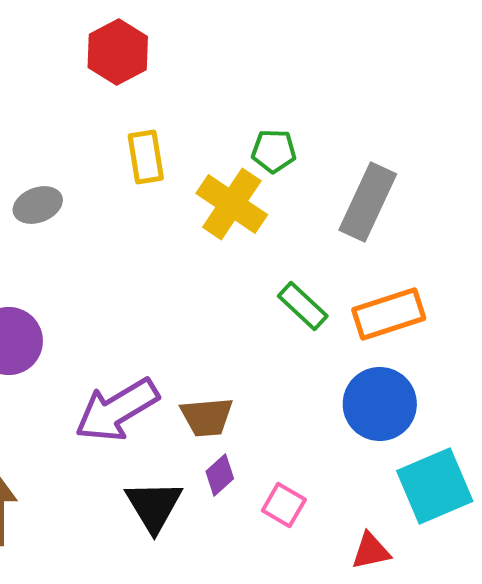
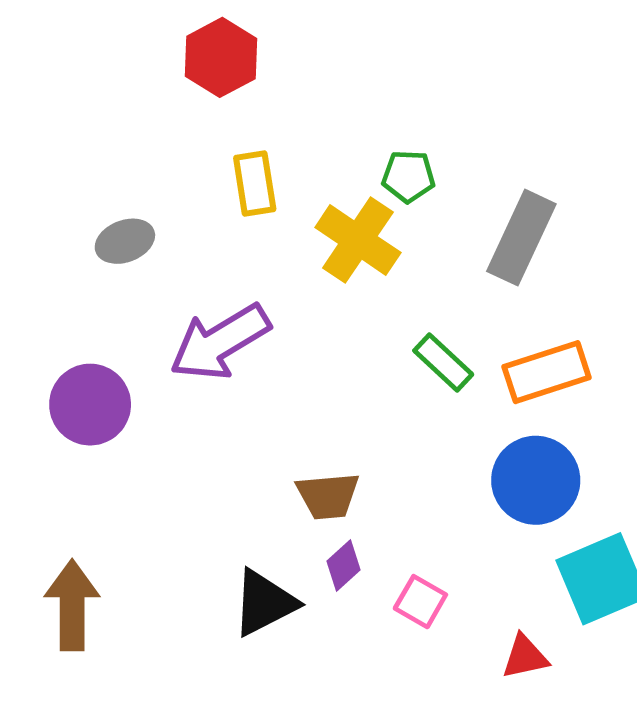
purple arrow: (117, 410) -> (220, 342), moved
black triangle: (154, 506) -> (264, 603), turned 34

